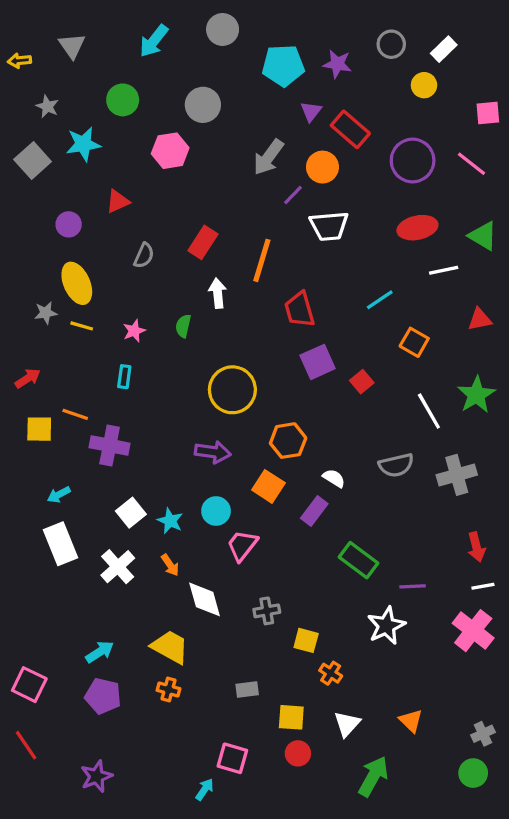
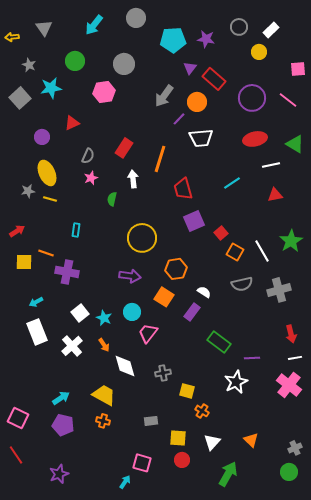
red triangle: (480, 319) -> (275, 195), moved
pink star: (134, 331) -> (91, 178), moved
orange square: (414, 342) -> (235, 252), moved

